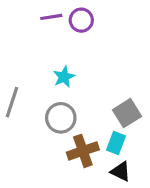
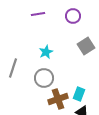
purple circle: (81, 20) -> (73, 16), moved
gray square: (127, 113) -> (86, 46), moved

